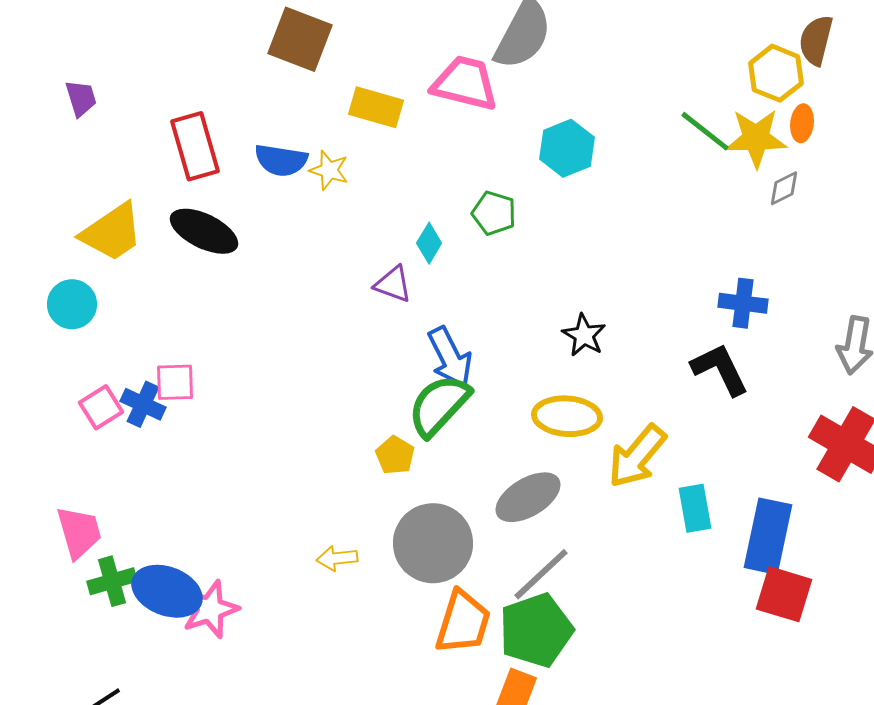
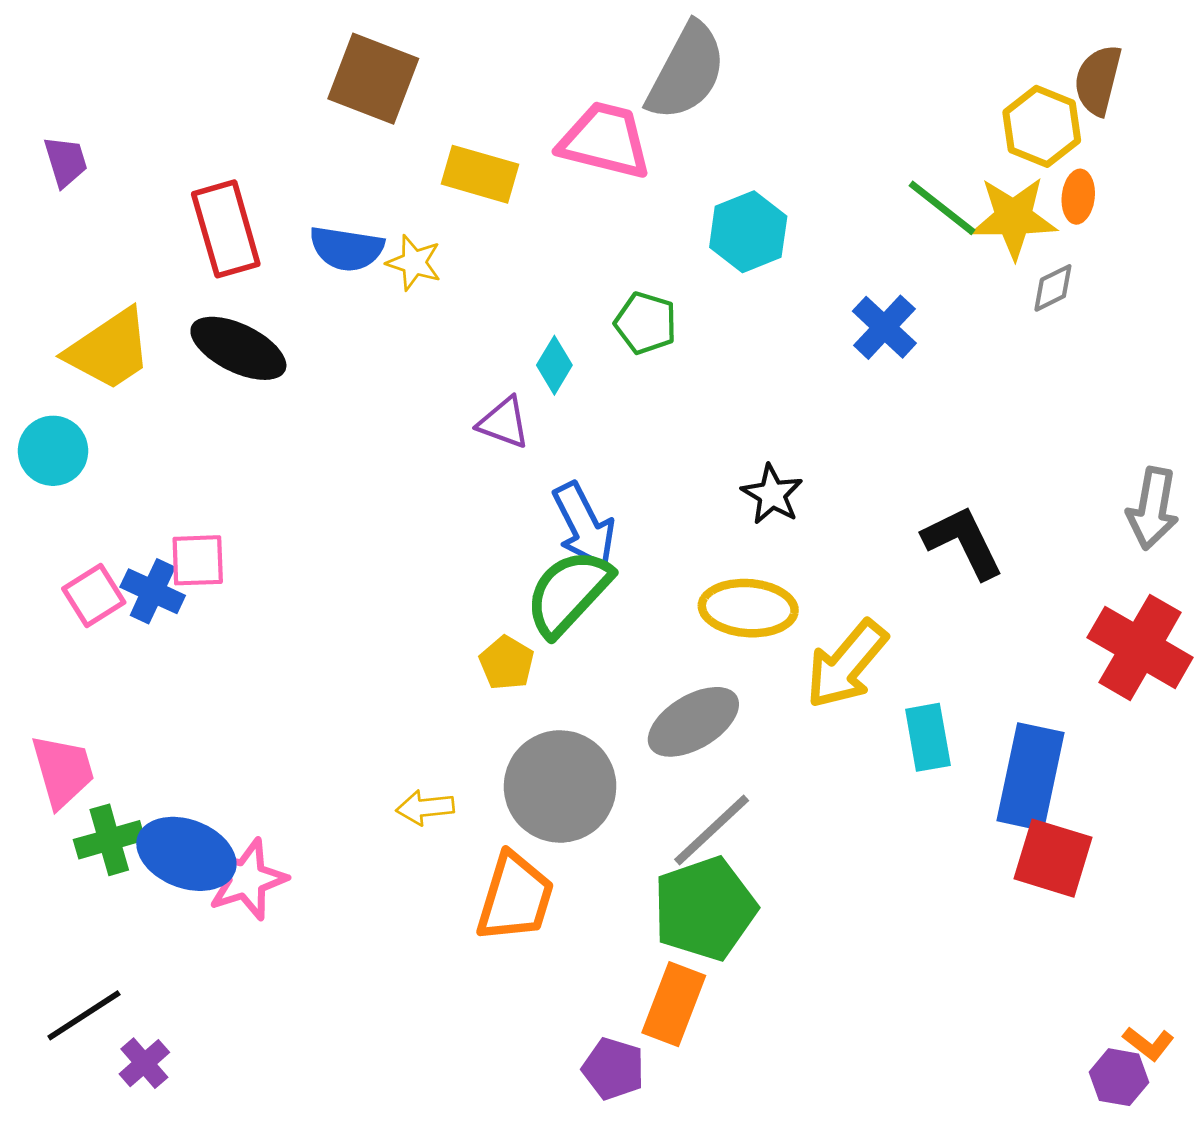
blue cross: (743, 303) -> (884, 327), moved, turned 36
orange trapezoid: (463, 622) -> (515, 897), moved

